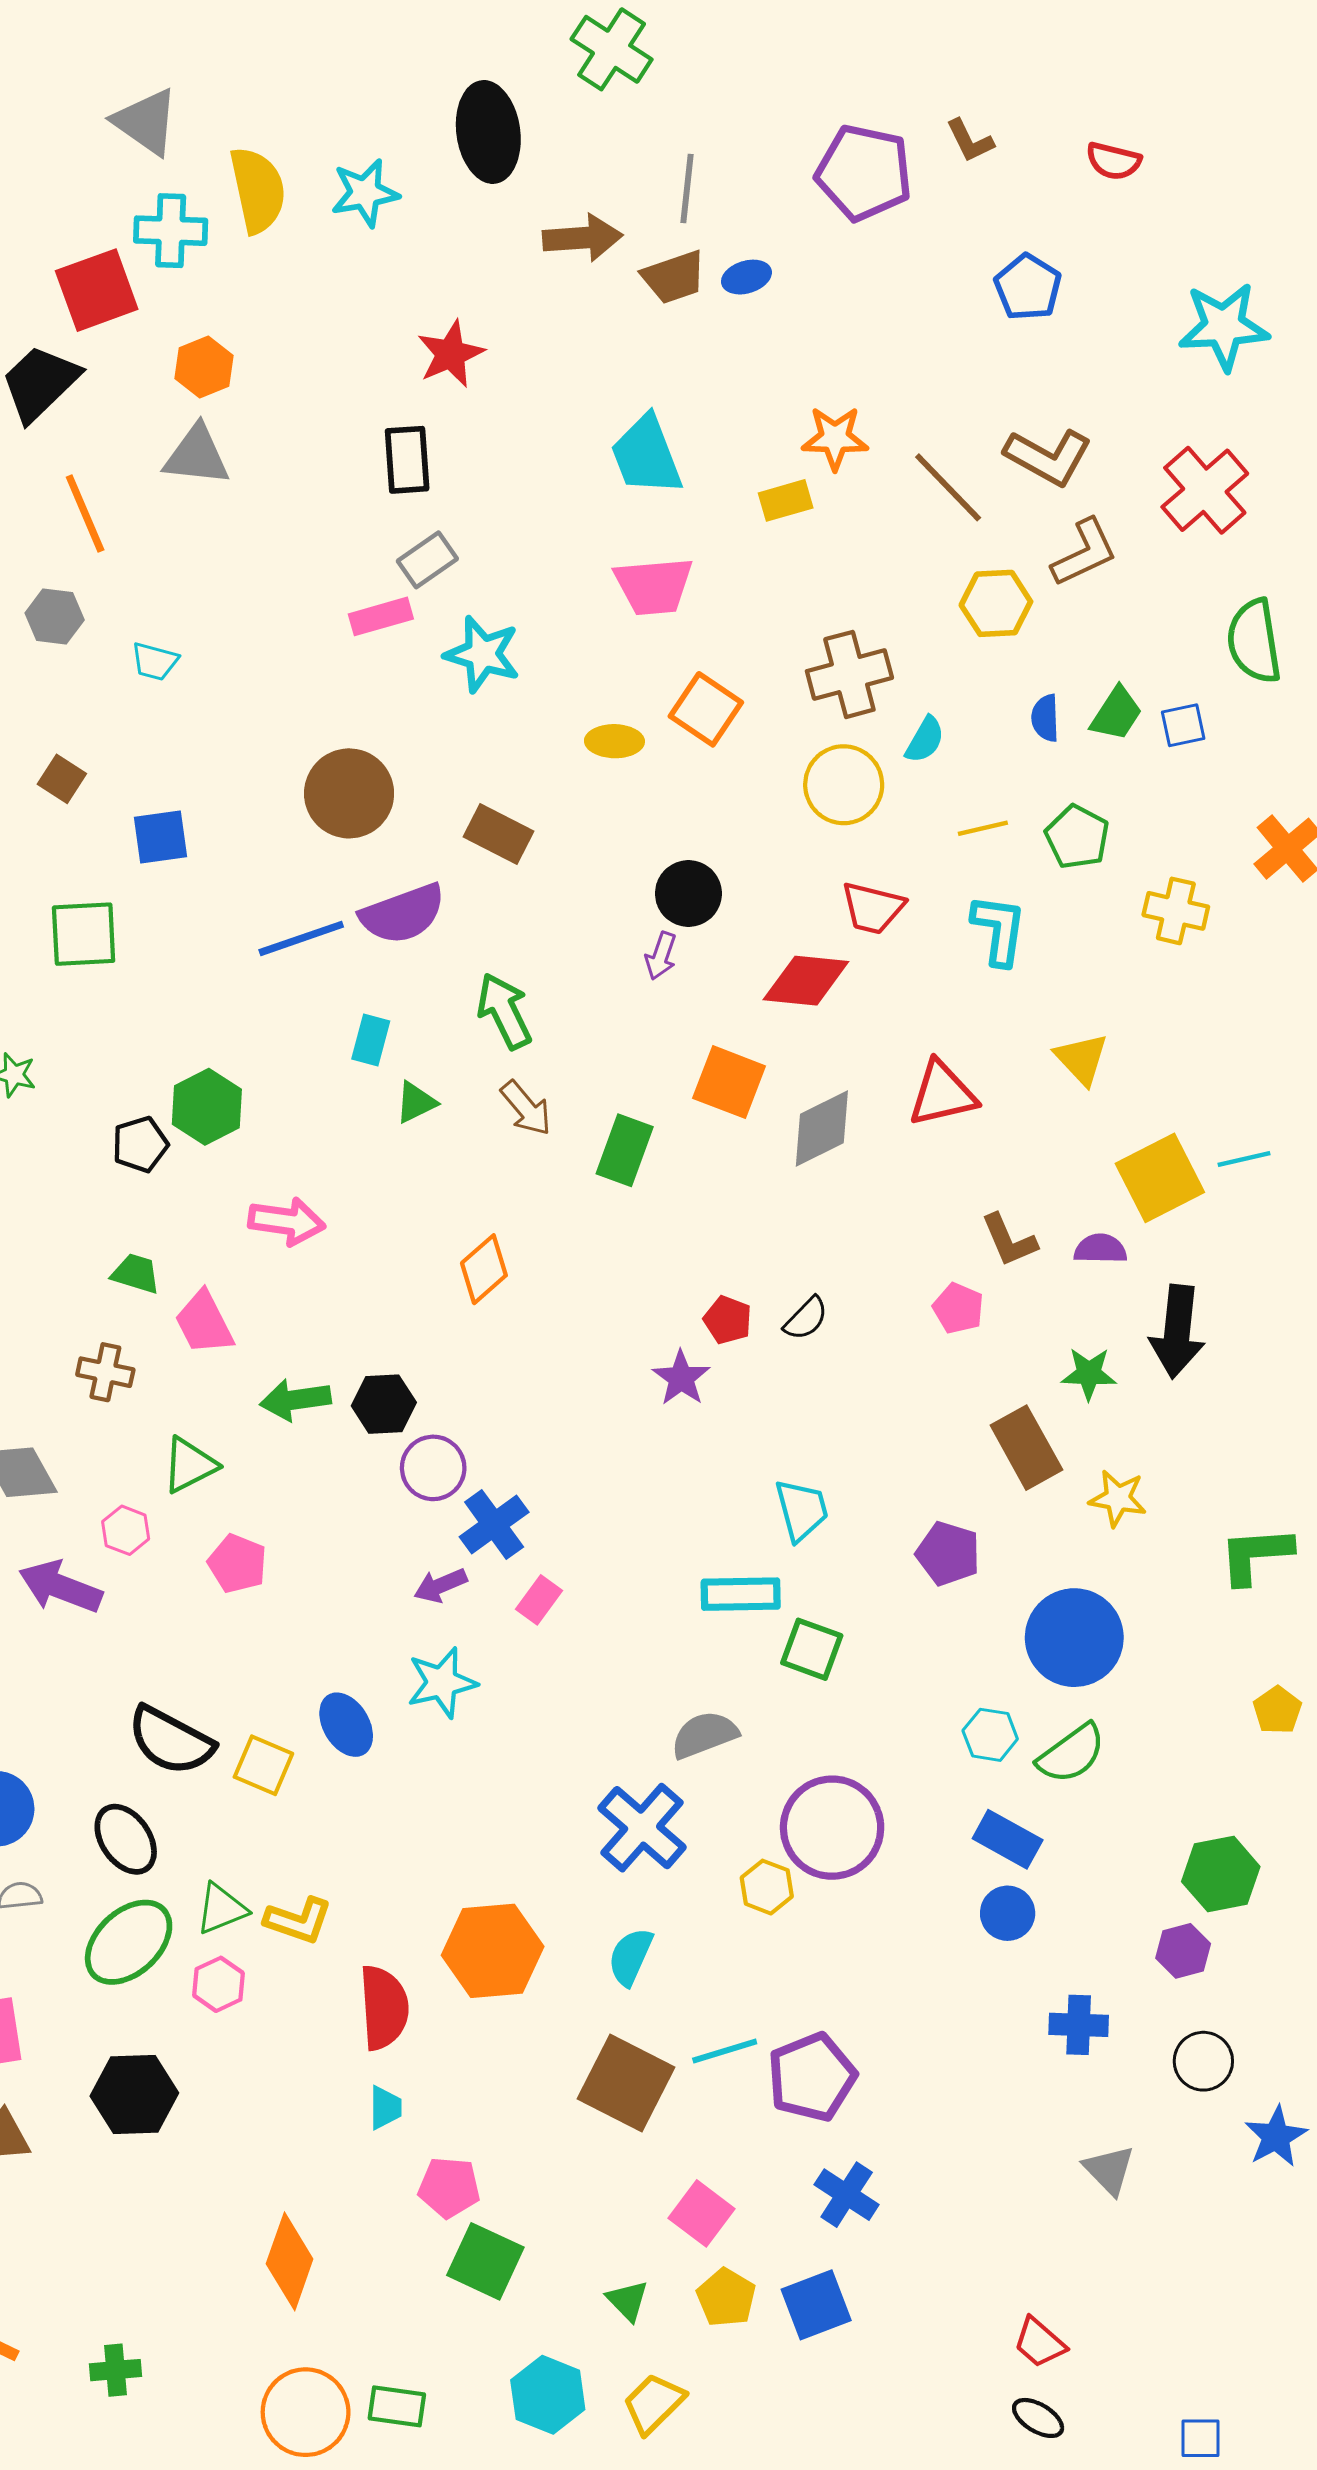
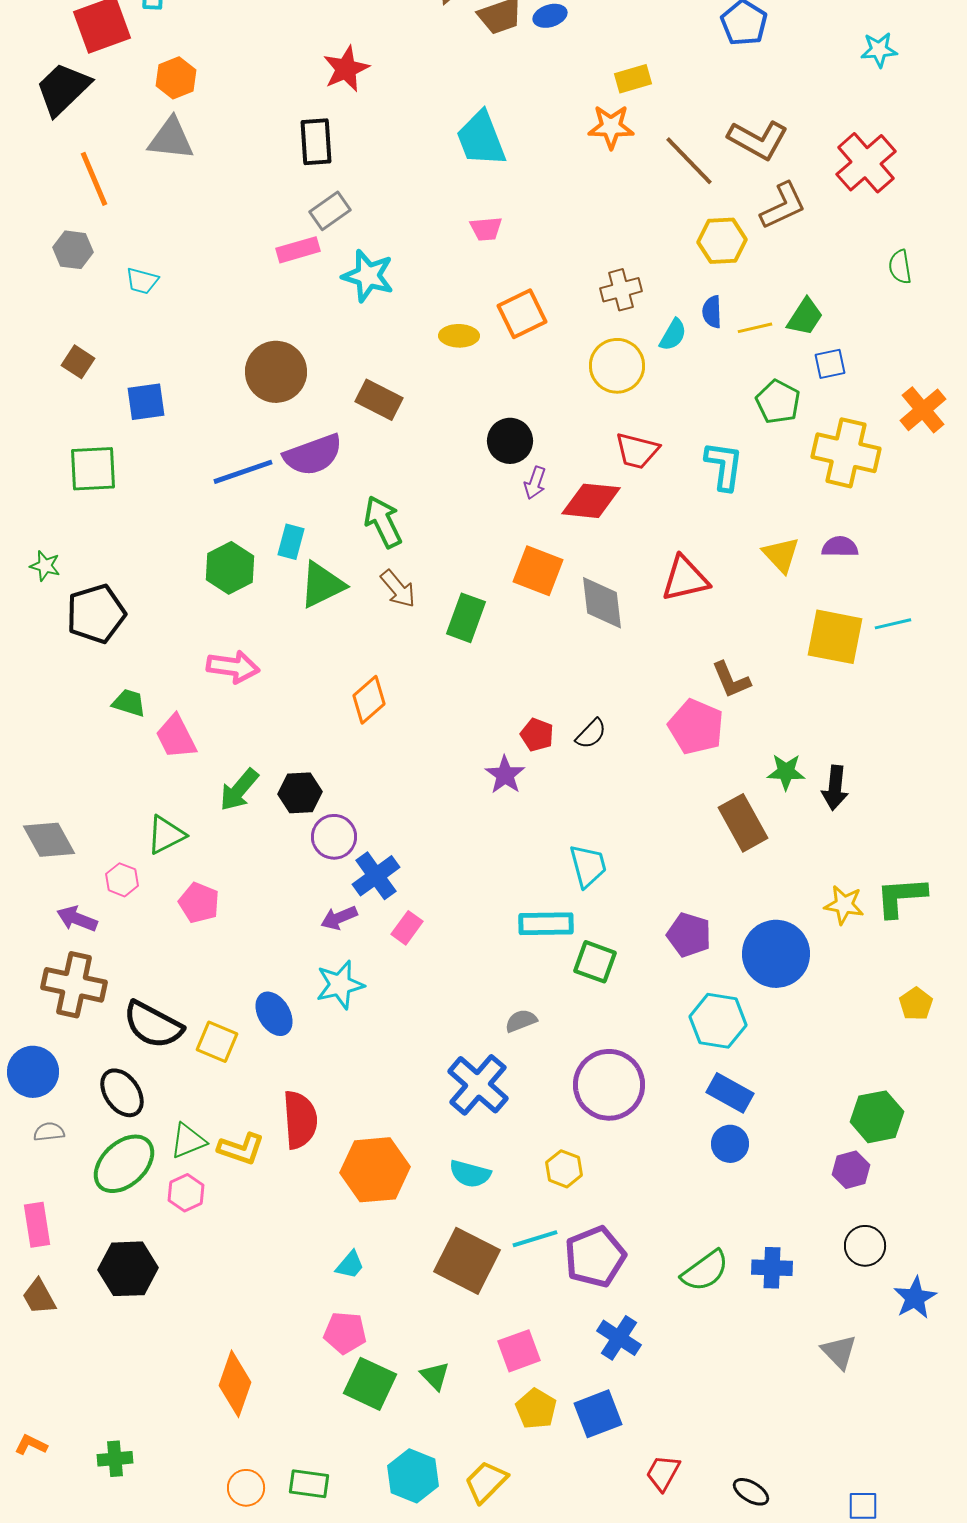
cyan star: (1224, 326) -> (879, 50), size x0.6
yellow rectangle: (786, 500) -> (633, 79), moved
pink trapezoid: (654, 586) -> (486, 229), size x0.6
green semicircle: (1254, 641) -> (900, 267), size x0.6
brown cross: (849, 674) -> (621, 290), size x0.7
orange square: (706, 709) -> (522, 314), turned 30
blue semicircle: (1045, 718) -> (712, 312), moved
blue square: (1183, 725) -> (830, 364), moved
yellow line: (983, 828) -> (755, 328), moved
yellow cross: (1176, 911) -> (846, 453), size x1.5
purple arrow: (661, 956) -> (535, 483), moved
green triangle: (416, 1102) -> (322, 585), size x1.6
green hexagon: (207, 1107) -> (230, 568), moved
gray diamond: (822, 1128) -> (602, 603), turned -70
black pentagon: (140, 1144) -> (96, 614), moved, size x1.5
yellow square: (1160, 1178) -> (835, 637), turned 38
purple semicircle: (1100, 1249) -> (840, 547), moved
pink pentagon: (958, 1308) -> (696, 727), size x1.6
black arrow: (1177, 1332) -> (835, 788), moved, size x0.7
brown cross: (105, 1372) -> (74, 985), moved, size x1.6
green arrow: (295, 1400) -> (239, 790), turned -42
yellow star: (1118, 1498) -> (844, 905), moved
purple pentagon: (948, 1553) -> (689, 935), moved
purple arrow: (60, 1587) -> (77, 919), size x0.7
gray semicircle: (704, 1735) -> (521, 1021), size x0.7
cyan hexagon: (990, 1735) -> (718, 1021), size x1.5
green semicircle: (1071, 1754) -> (705, 1271), moved
yellow hexagon: (767, 1887) -> (564, 1169), moved
cyan semicircle: (630, 1957) -> (470, 1174), turned -99
red semicircle: (384, 2007) -> (300, 1120), moved
blue cross: (1079, 2025) -> (772, 1268), moved
cyan trapezoid: (385, 2108) -> (350, 1265), moved, turned 40
gray triangle: (1109, 2170) -> (839, 1352), moved
pink square: (702, 2213) -> (519, 1351), turned 33
green triangle: (628, 2300) -> (435, 1376), moved
red trapezoid: (1039, 2343) -> (663, 1473), moved, turned 78
orange circle: (306, 2412) -> (246, 1488), size x0.6

